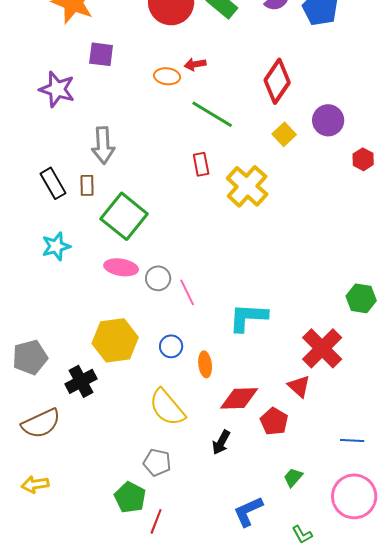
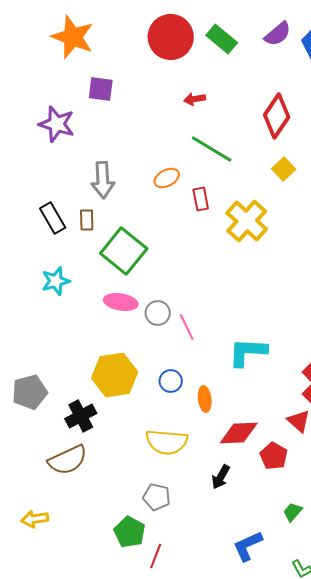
orange ellipse: (167, 76) -> (167, 178), moved, turned -35
yellow semicircle: (167, 407) -> (167, 442), turned -45
brown semicircle: (41, 423) -> (68, 460), moved

